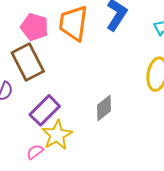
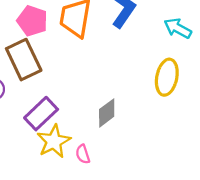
pink semicircle: (35, 152) -> (83, 154), moved, turned -72

